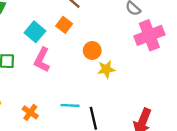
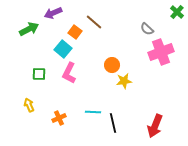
orange square: (64, 25) -> (75, 32), moved
orange cross: (30, 112) -> (59, 118), turned 32

